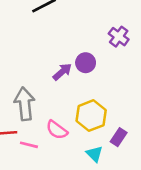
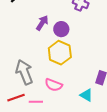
purple arrow: (62, 72) -> (42, 23), moved
yellow hexagon: (91, 116) -> (60, 53), moved

